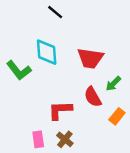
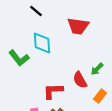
black line: (55, 12) -> (36, 11), moved
red trapezoid: (90, 58) -> (78, 26), moved

